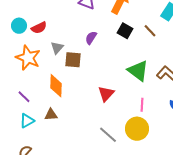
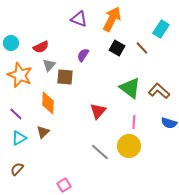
red semicircle: (39, 28) -> (41, 47), moved
brown triangle: (51, 115) -> (43, 132), turned -40

